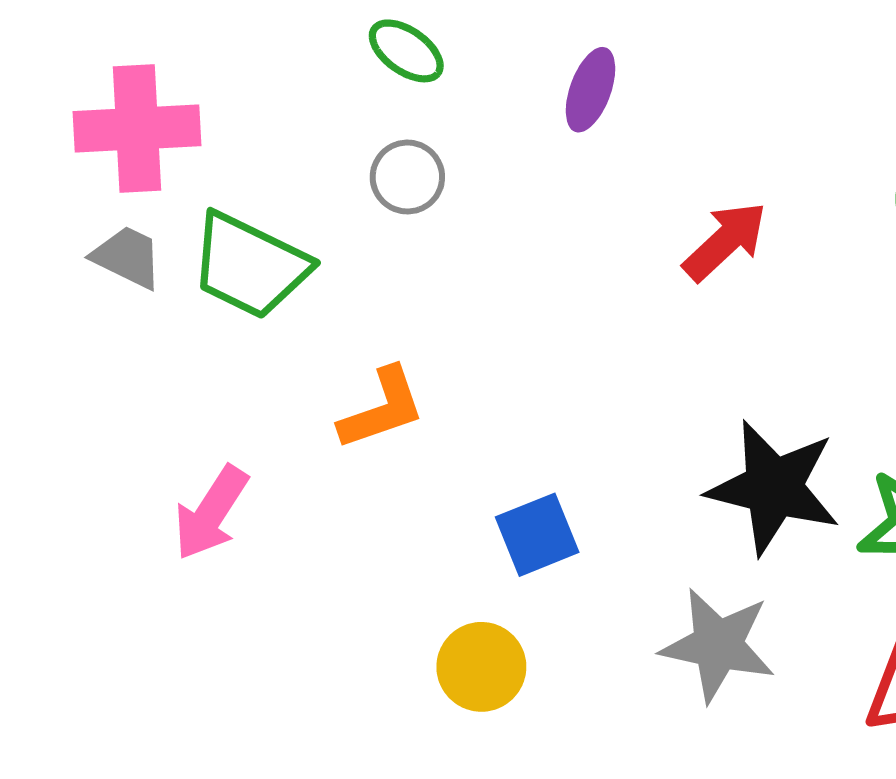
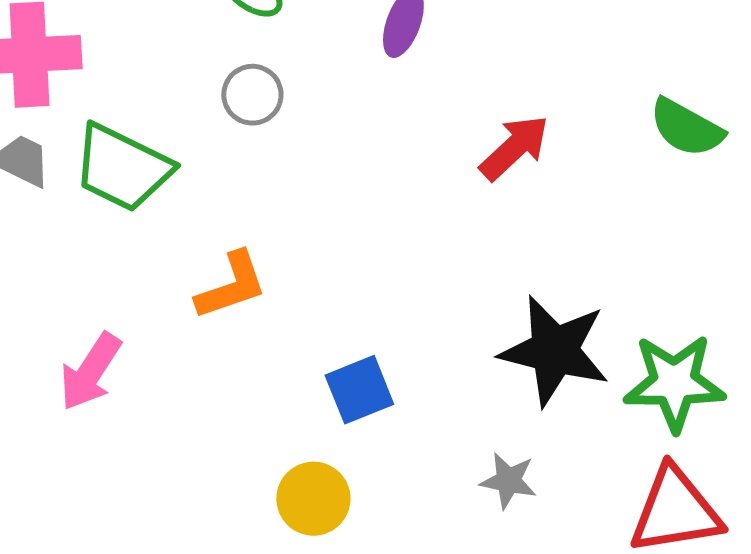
gray star: (718, 645) -> (508, 481), size x0.6

